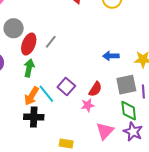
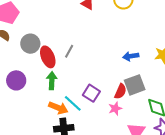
red ellipse: (29, 44) -> (48, 57), turned -35
gray square: (126, 85) -> (135, 85), moved
orange arrow: (31, 96) -> (58, 108), turned -90

